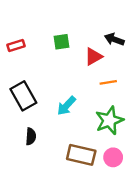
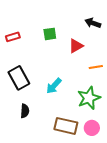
black arrow: (114, 39) -> (93, 23), moved
orange line: (108, 82) -> (96, 67), moved

